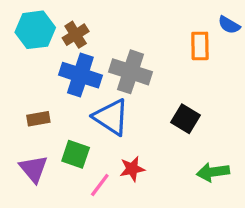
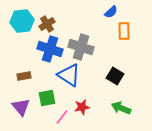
blue semicircle: (229, 25) -> (111, 12), moved, turned -72
green square: (76, 154) -> (47, 98), turned -30
green arrow: (213, 172) -> (121, 108), moved, turned 30

